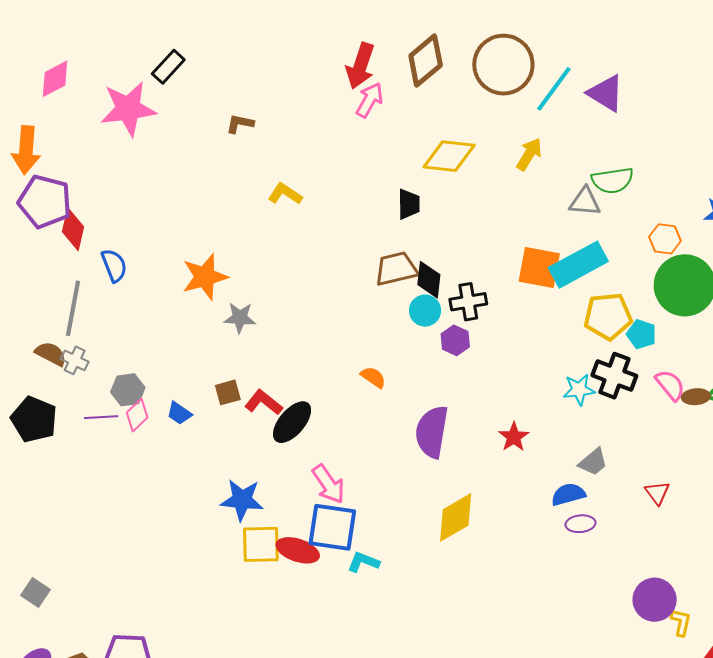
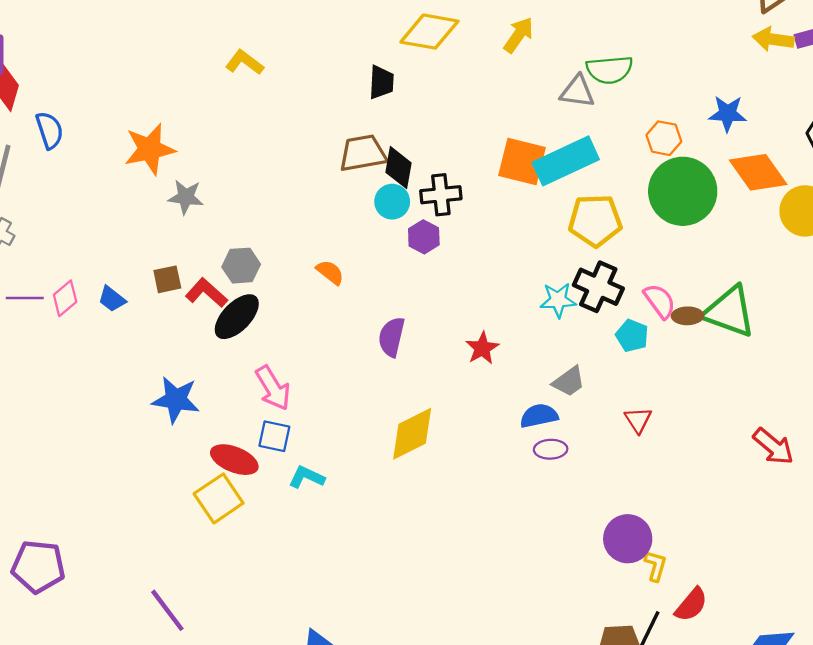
cyan pentagon: (641, 334) -> (632, 336), moved
gray hexagon: (128, 390) -> (241, 266), moved
purple semicircle: (432, 432) -> (392, 337), size x0.7
blue square: (332, 527) -> (274, 436), size x0.6
yellow square: (261, 544) -> (219, 498), moved, turned -36

